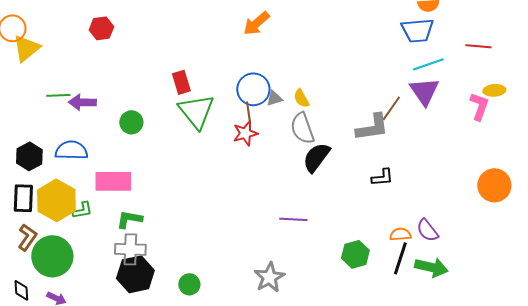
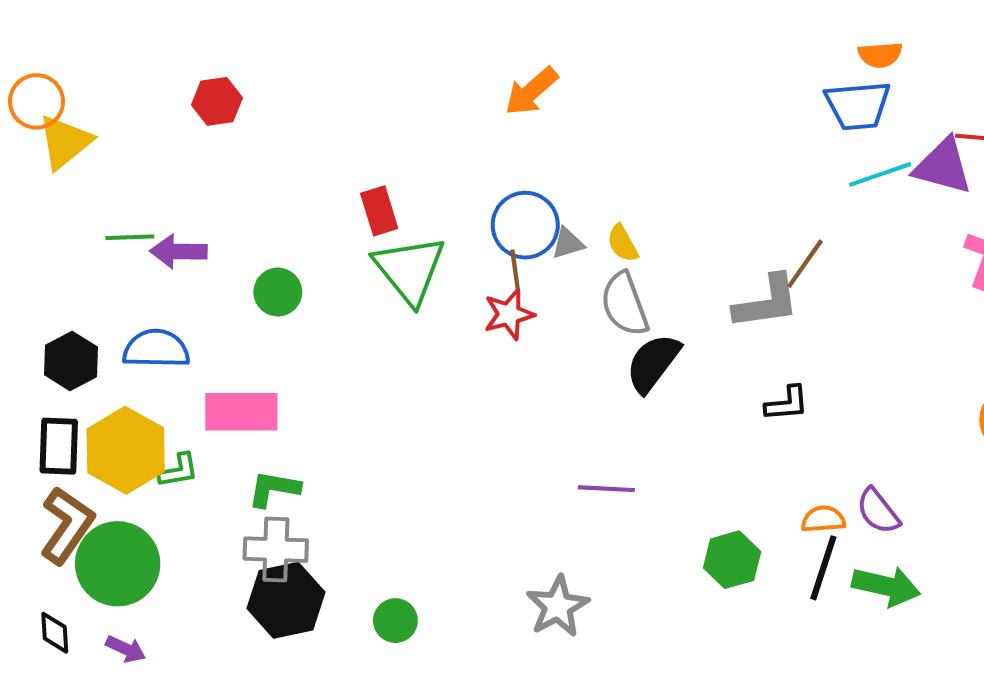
purple triangle: (424, 91) -> (943, 166), moved, turned -40
brown L-shape: (27, 237) -> (67, 525), size x1.4

